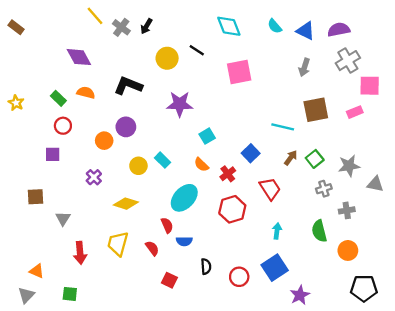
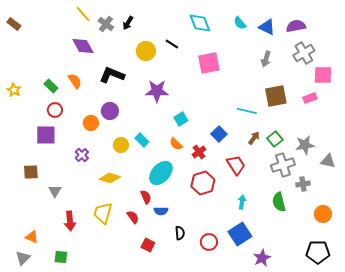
purple diamond: (79, 57) -> (83, 46), moved
orange semicircle: (86, 93) -> (75, 81), turned 42
purple square: (53, 154) -> (46, 135), size x1.5
gray cross: (324, 189) -> (283, 165), size x1.6
orange circle: (348, 250) -> (323, 214), moved

